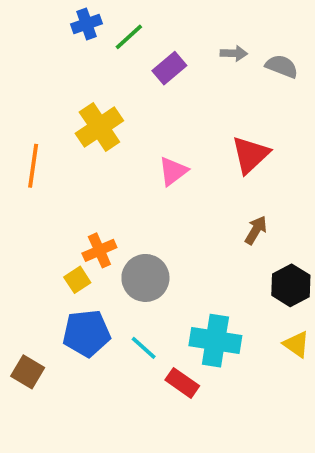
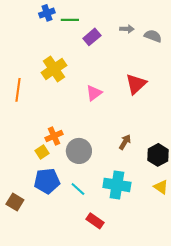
green line: (129, 37) -> (70, 20), turned 42
brown arrow: (256, 230) -> (125, 142), moved
red rectangle: (182, 383) -> (95, 221), moved

